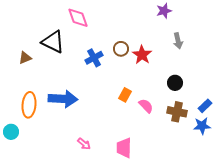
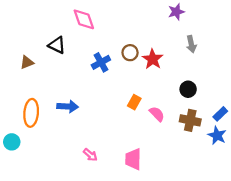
black triangle: (53, 42) -> (57, 45), size x0.7
blue arrow: (63, 99) -> (68, 106), size x0.7
blue star: (202, 126) -> (217, 135), turned 30

